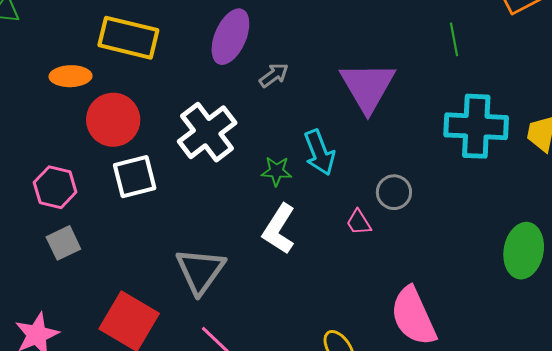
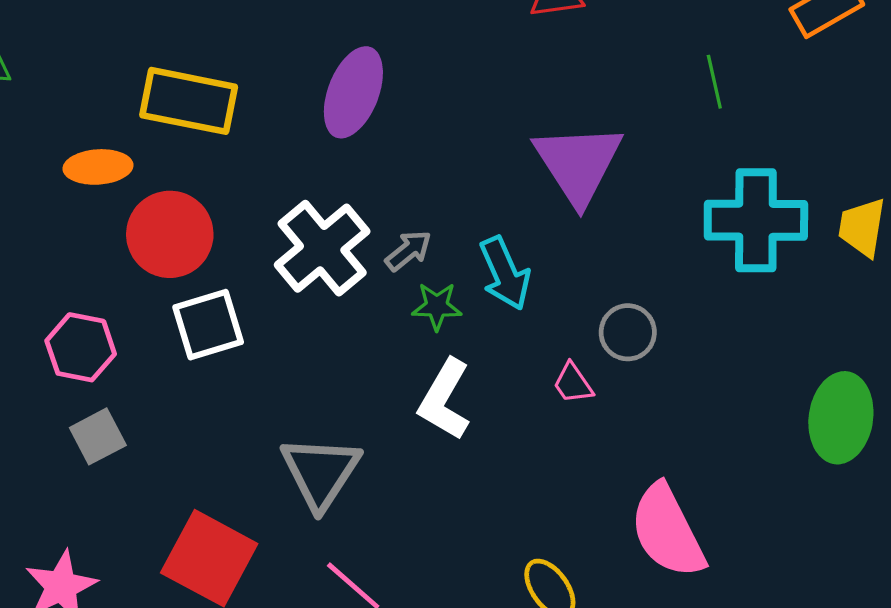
gray arrow: (274, 75) -> (408, 251), moved

